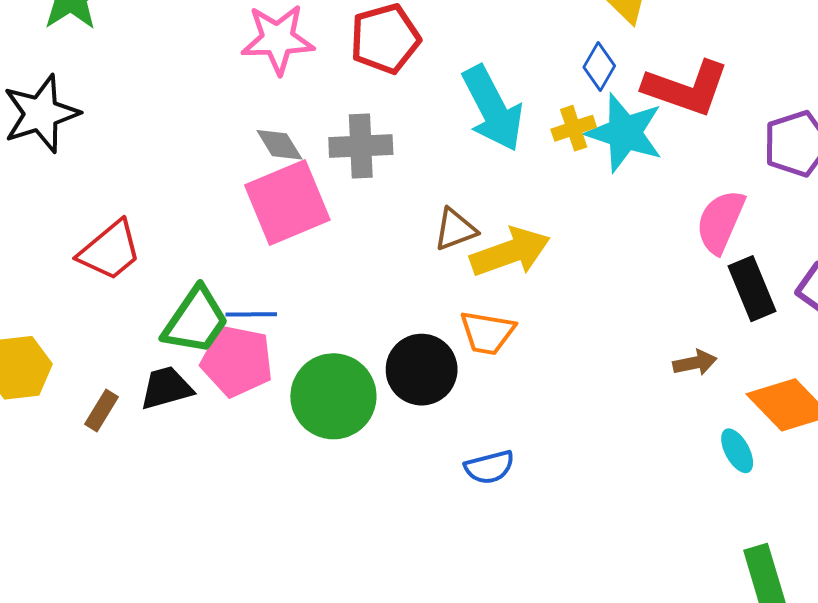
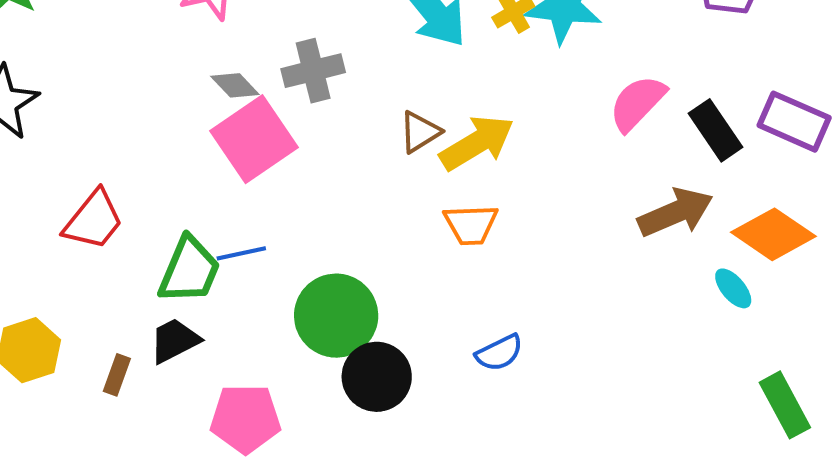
pink semicircle: (720, 222) -> (637, 103), moved, turned 32
pink pentagon: (237, 361) -> (245, 419), moved
brown arrow: (695, 363) -> (675, 212), size x1.8
black circle: (422, 370) -> (377, 377), moved

